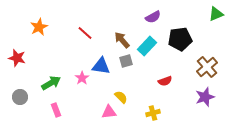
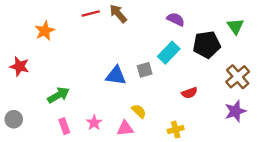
green triangle: (216, 14) -> (235, 26), moved, turned -42
purple semicircle: (153, 17) -> (176, 19), turned -126
red line: (85, 33) -> (91, 14), moved, turned -56
brown arrow: (122, 40) -> (118, 14), moved
pink star: (82, 78) -> (94, 123), moved
gray circle: (20, 97) -> (14, 119), moved

